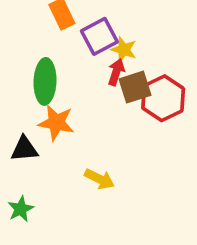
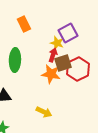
purple square: (99, 36) -> (68, 33), moved
orange star: (56, 123) -> (51, 74), moved

